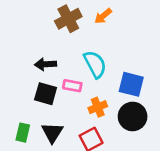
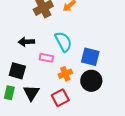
black square: (46, 94) -> (17, 71), moved

